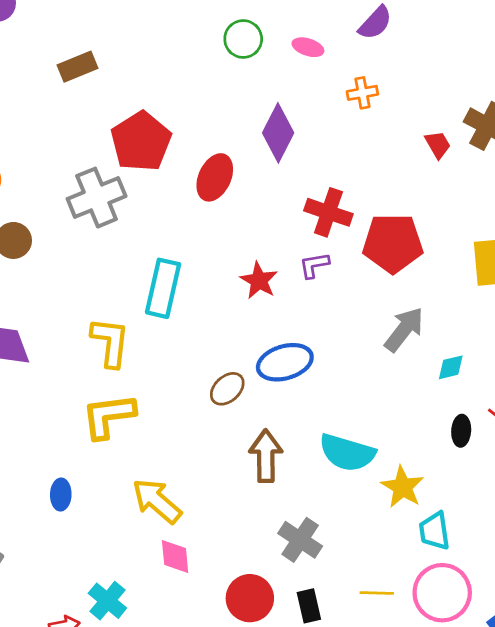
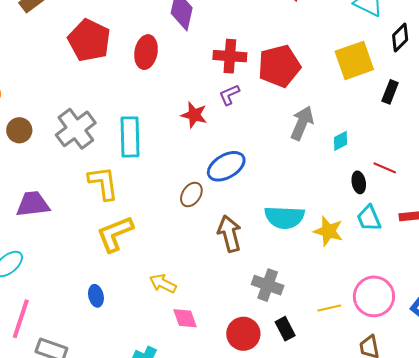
gray cross: (97, 198) -> (76, 129), moved
yellow arrow: (157, 501) -> (163, 283), size x0.7
cyan trapezoid: (434, 531) -> (369, 218), moved

